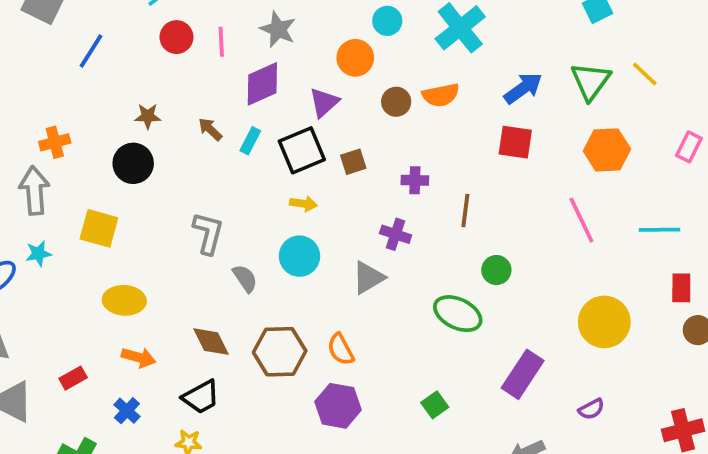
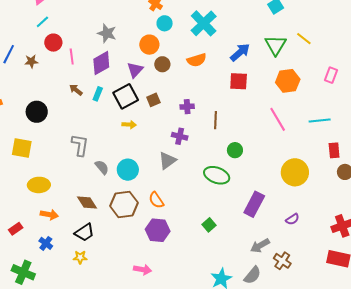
pink line: (221, 42) -> (72, 56), moved
brown circle: (396, 102) -> (162, 64), moved
brown star: (148, 116) -> (31, 61), moved
cyan circle: (299, 256) -> (128, 170), moved

